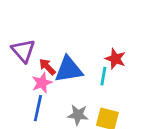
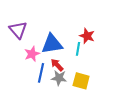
red arrow: (47, 67) -> (57, 65), moved
blue line: (38, 108) -> (41, 73), moved

